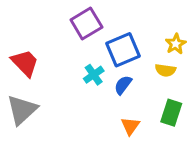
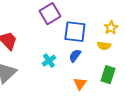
blue square: (123, 50) -> (75, 32), turned 30
cyan cross: (94, 75) -> (49, 61), moved

